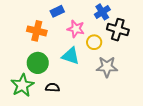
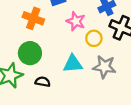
cyan triangle: (71, 56) -> (73, 64), moved, turned -30

